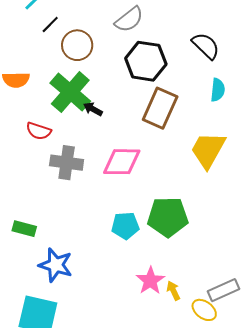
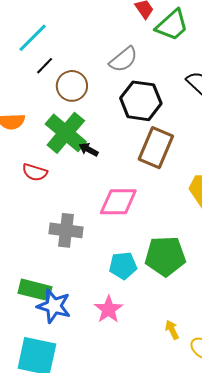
gray cross: (67, 163) -> (66, 230), moved
green rectangle: (24, 229) -> (35, 290), moved, size x1.4
pink star: (150, 281) -> (108, 309), moved

